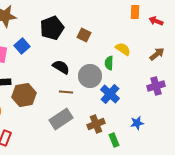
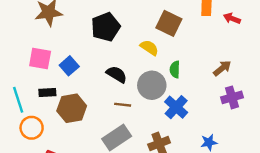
brown square: (84, 35) -> (169, 23), moved, size x1.5
blue square: (22, 46) -> (69, 66), moved
yellow semicircle: (123, 49) -> (149, 48), moved
brown arrow: (157, 54) -> (222, 68), moved

